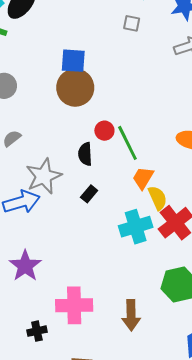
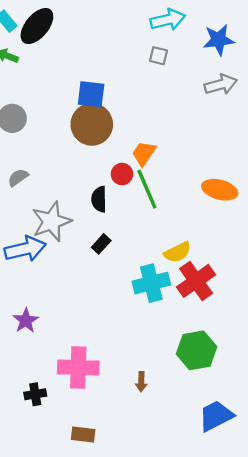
orange trapezoid: (143, 178) -> (144, 153), moved
yellow semicircle: (158, 198) -> (177, 252), turned 85
purple star: (25, 266) -> (26, 321), size x0.7
brown arrow: (131, 315) -> (141, 382), size x0.6

